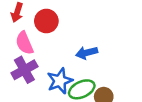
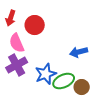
blue arrow: (87, 53) -> (79, 52), moved

